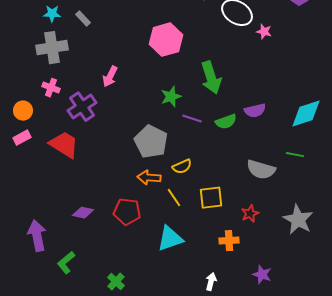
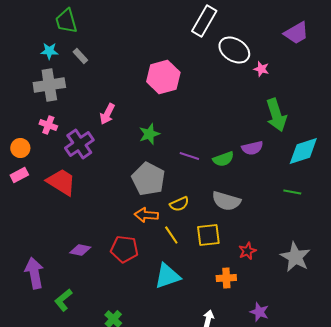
green arrow: (211, 78) -> (276, 115), moved
green star: (171, 97) -> (149, 134), moved
gray semicircle: (261, 170) -> (226, 201), moved

